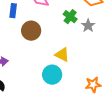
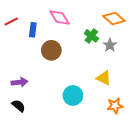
yellow triangle: (62, 55) -> (104, 78), moved

